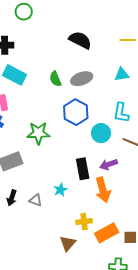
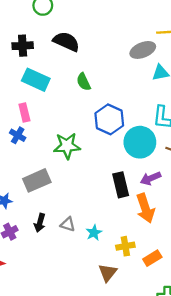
black semicircle: (80, 40) -> (66, 42), moved
gray ellipse: (82, 79) -> (143, 50), moved
cyan circle: (101, 133) -> (140, 142), size x1.4
cyan star: (60, 190) -> (94, 233), moved
orange rectangle: (107, 233) -> (152, 258), size x0.7

